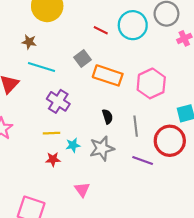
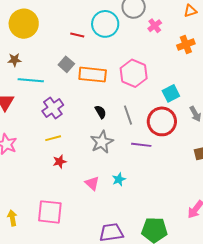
purple cross: (58, 101) -> (53, 108), turned 35
cyan star: (73, 145) -> (119, 179), moved

